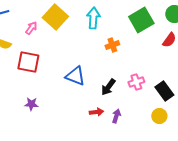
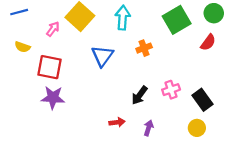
blue triangle: (75, 76) -> (102, 56), moved, turned 45
purple star: (31, 104) -> (53, 98), moved, size x1.5
red arrow: (96, 112) -> (117, 122), moved

